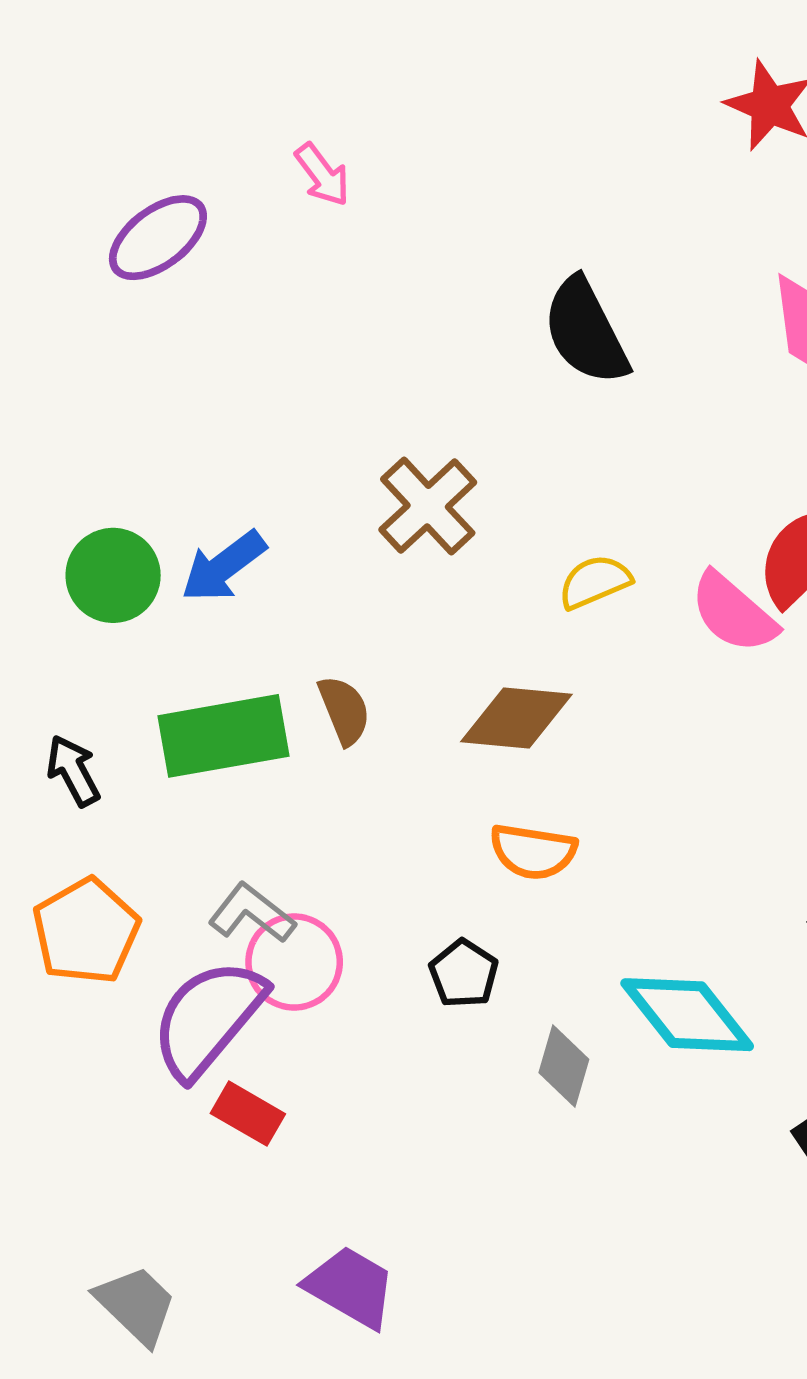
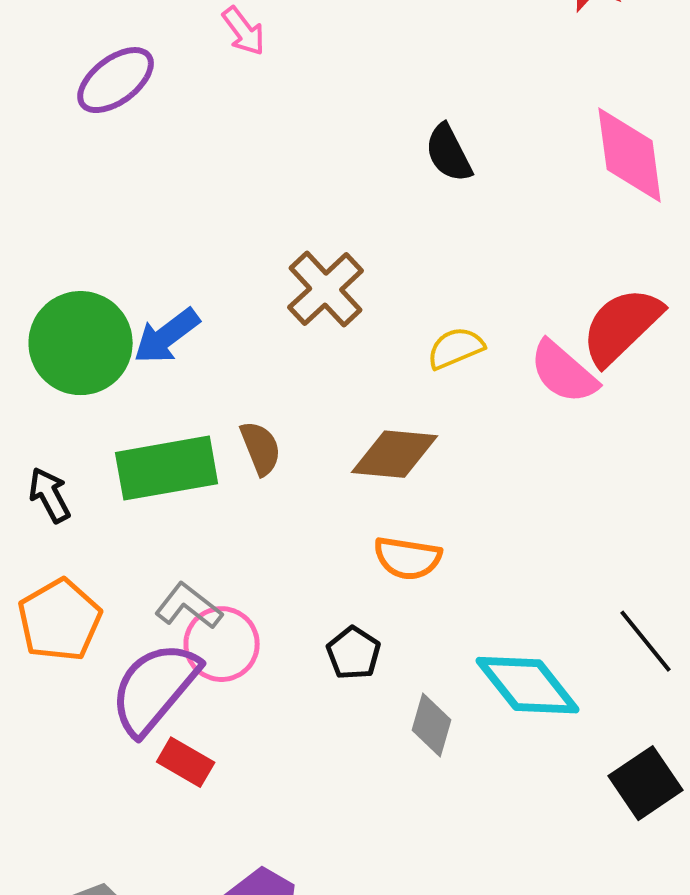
black semicircle: (586, 331) -> (449, 153), size x0.7
green circle: (113, 575) -> (81, 343), size x1.4

